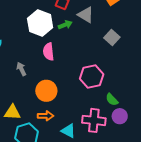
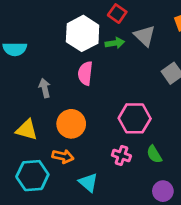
yellow triangle: (12, 112) -> (27, 130), moved
purple circle: (120, 116) -> (163, 191), moved
pink cross: (94, 120) -> (121, 155), moved, size x0.6

